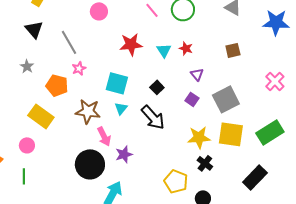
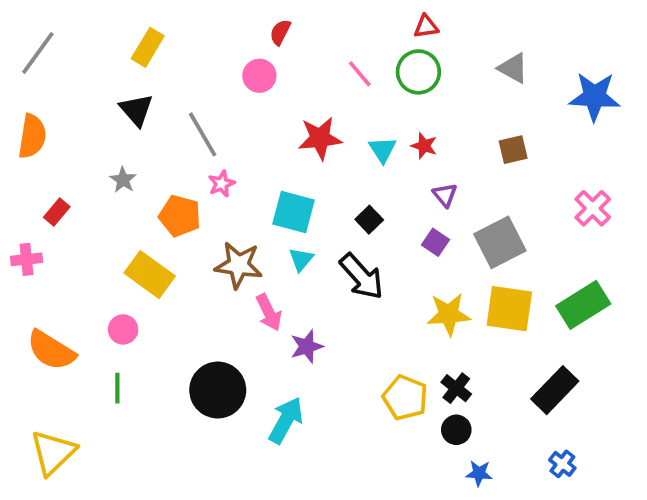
black cross: (205, 163) -> (456, 388), moved
black circle: (90, 164) -> (218, 390), moved

